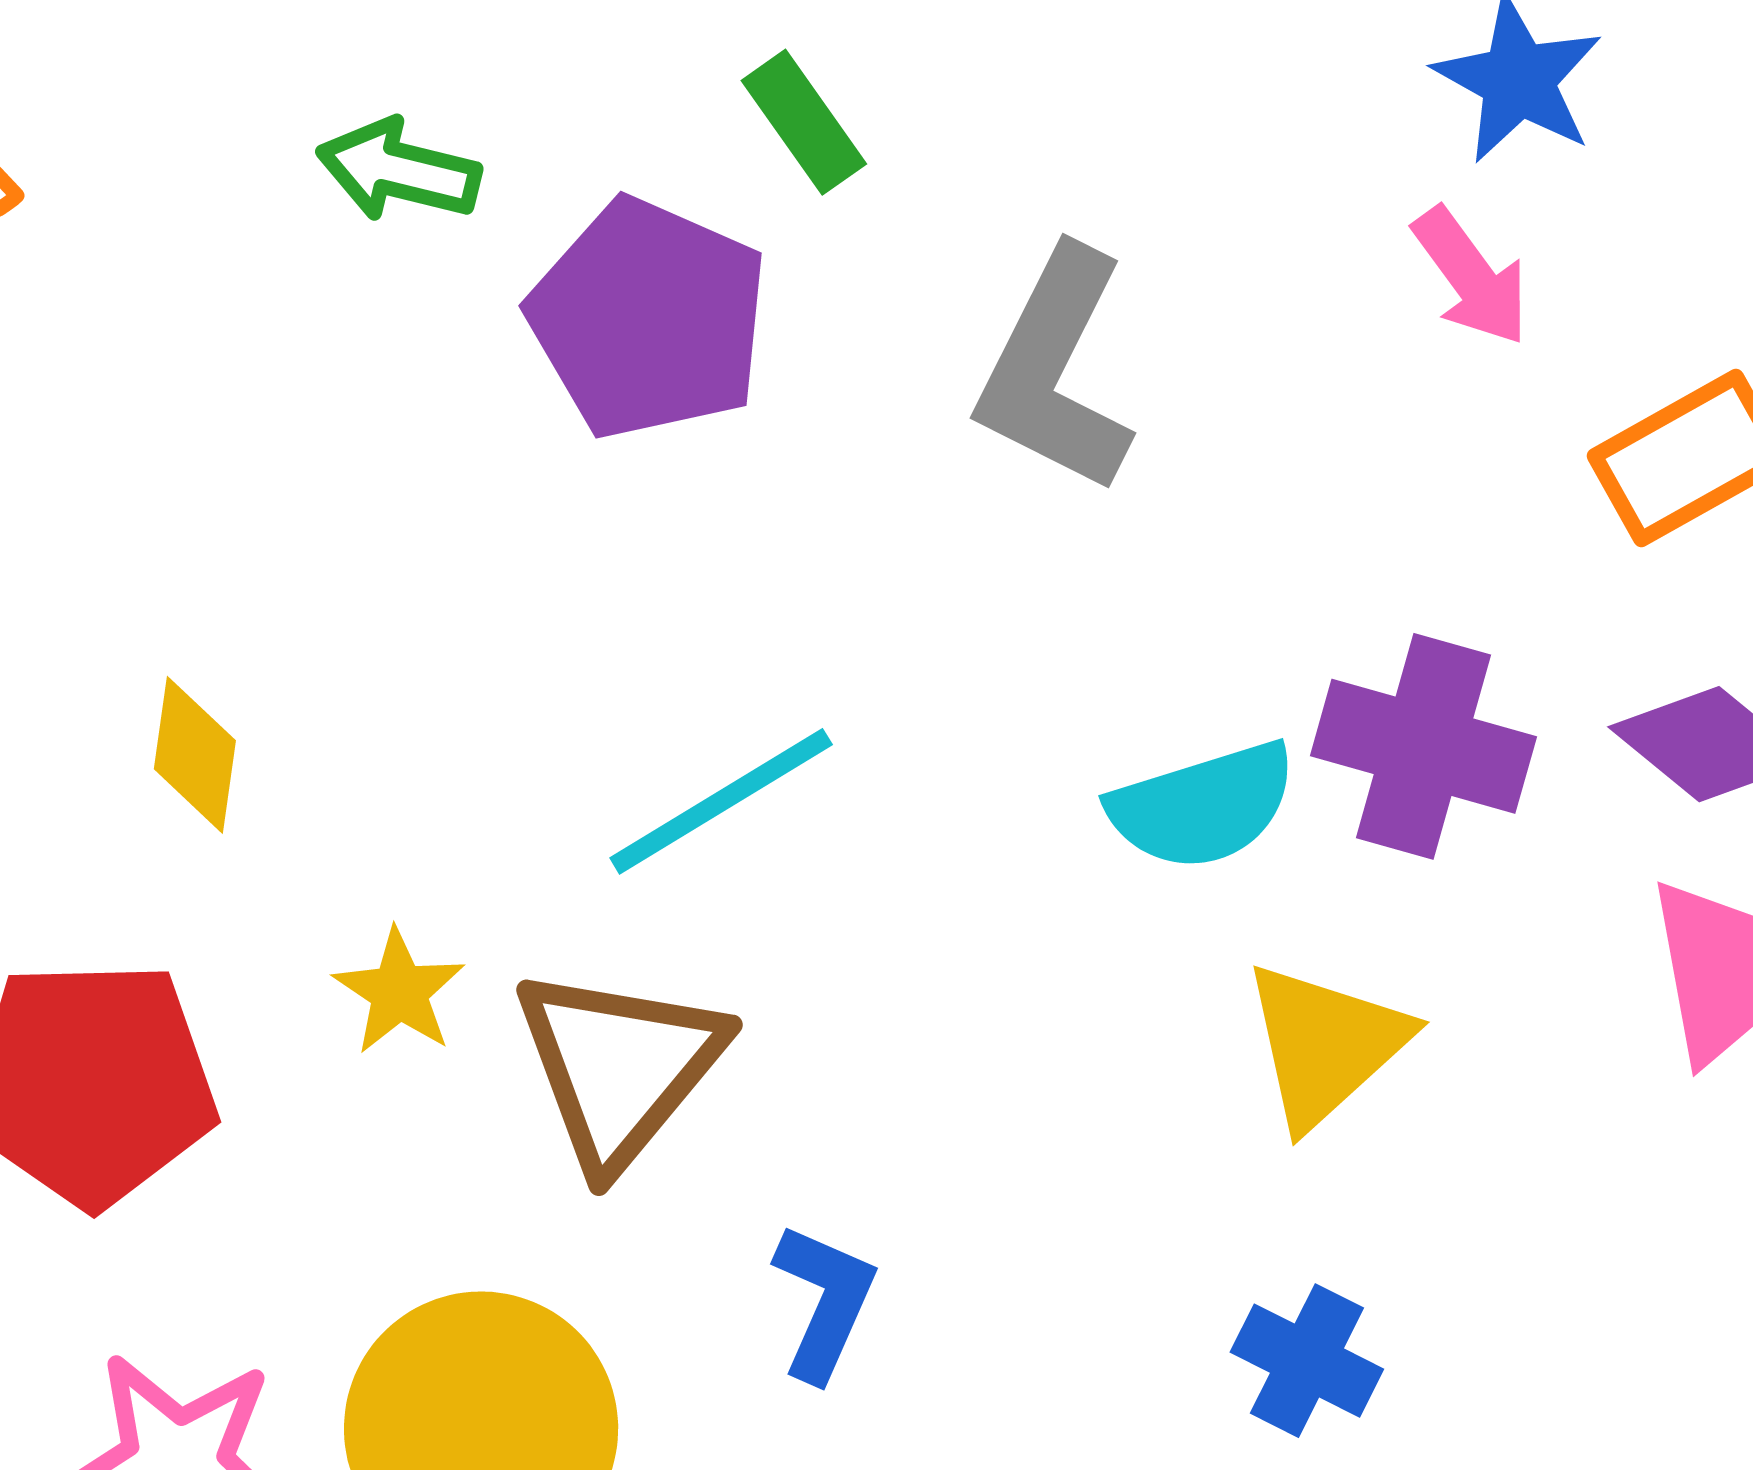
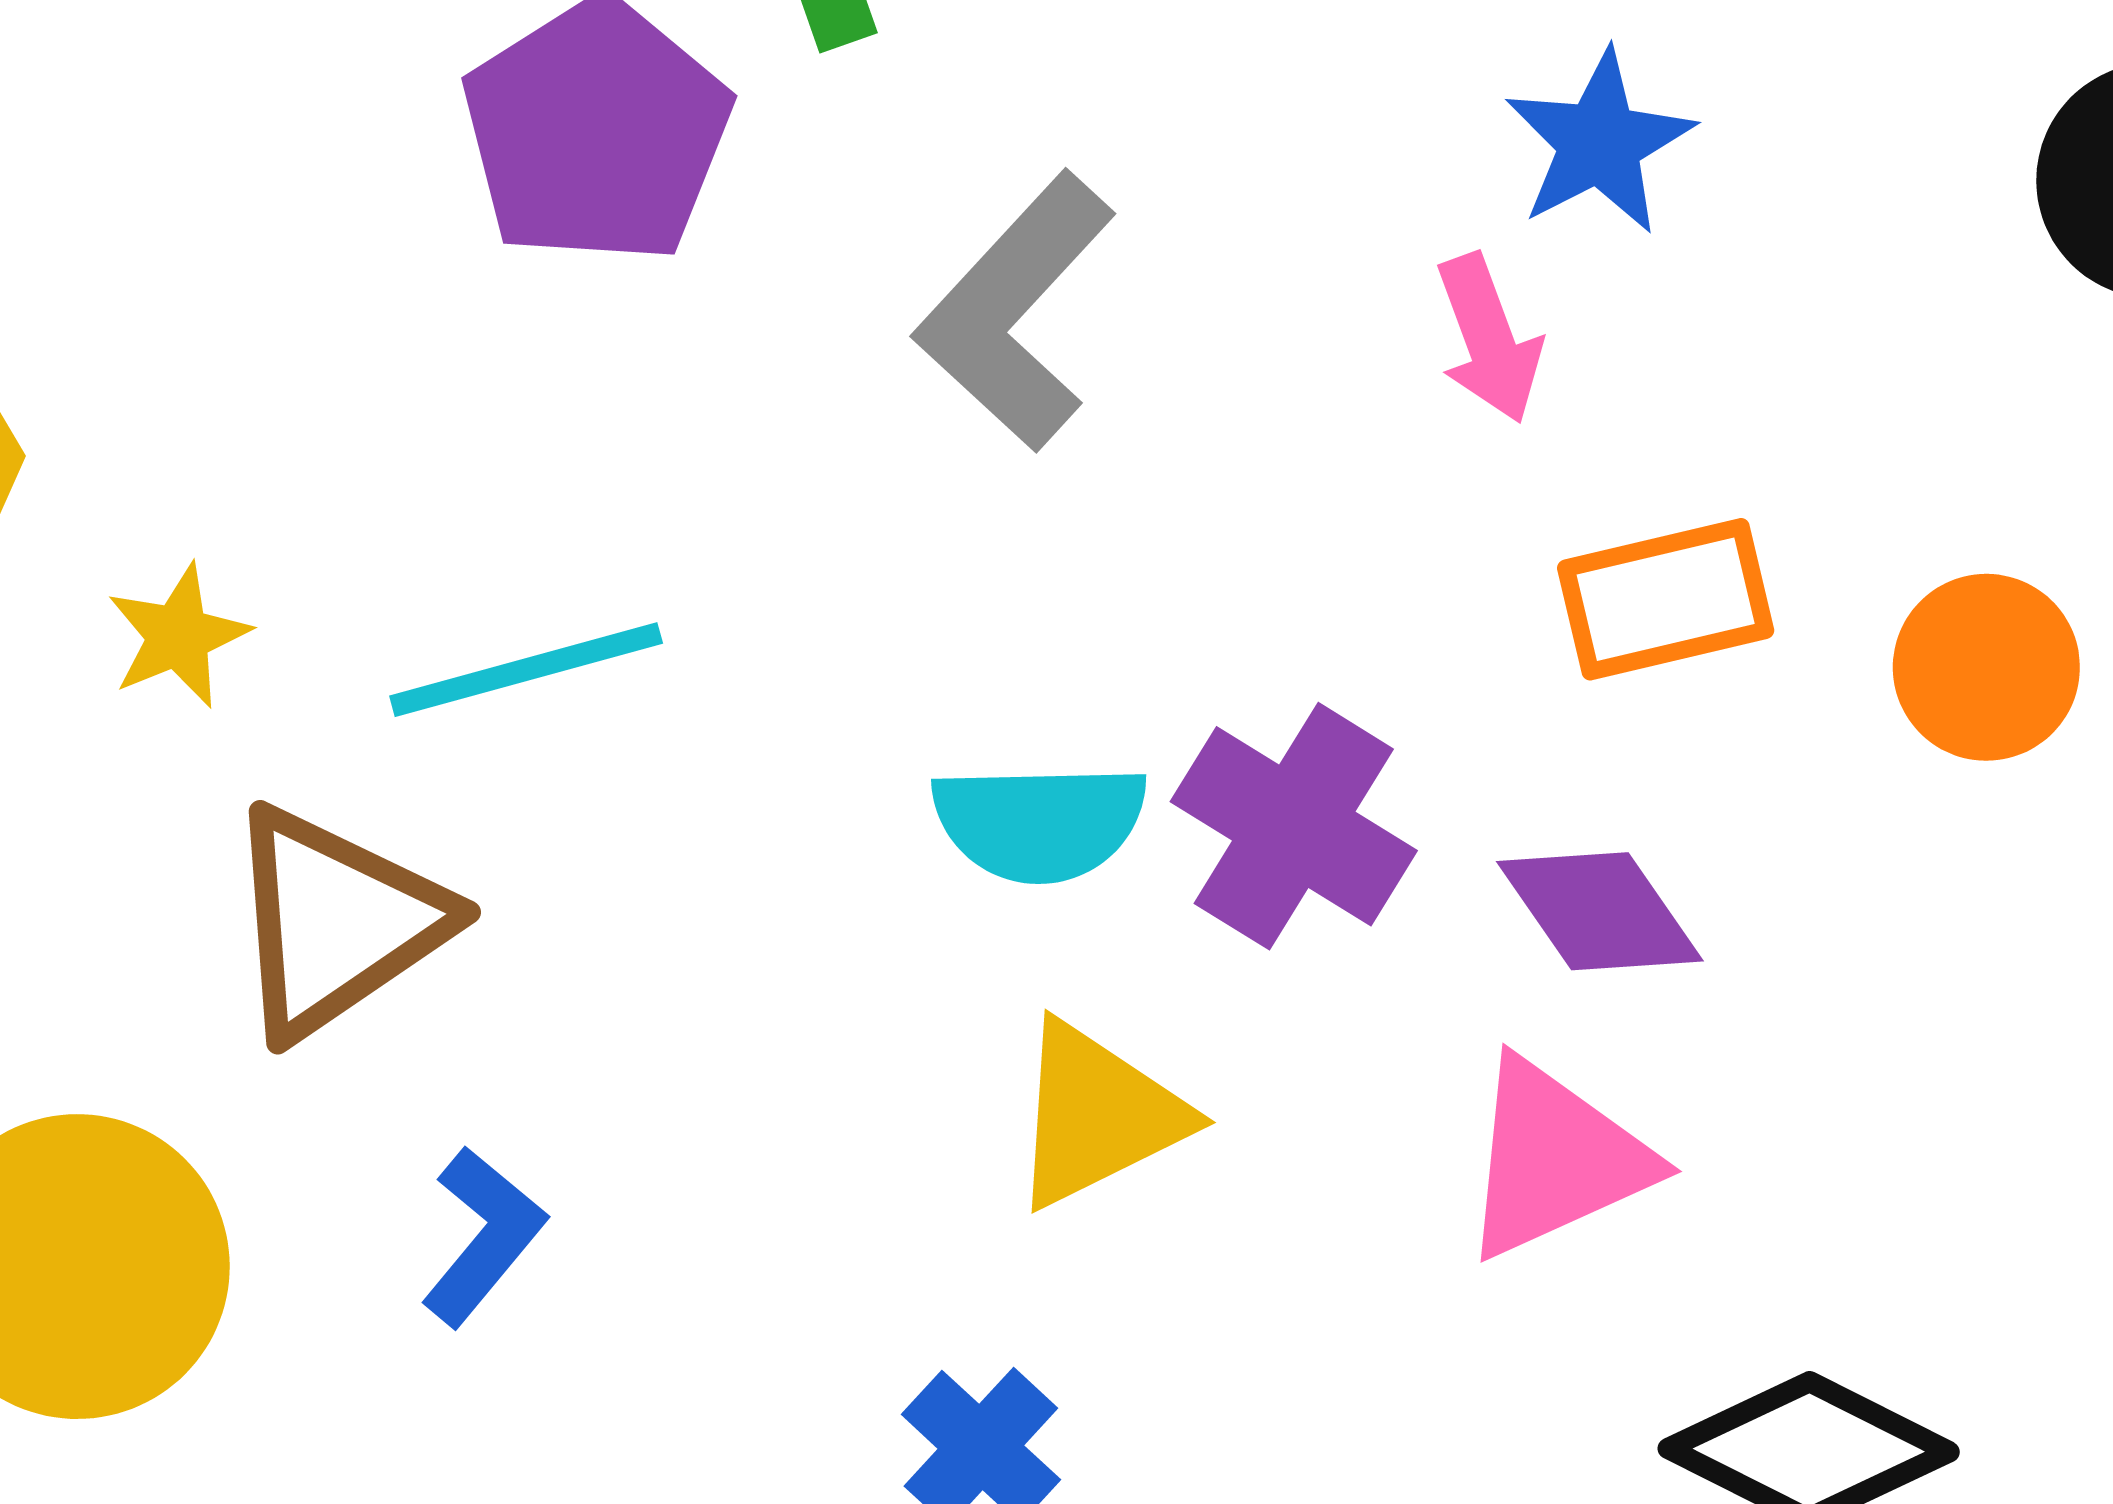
yellow star: (399, 992) -> (178, 636), moved

